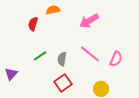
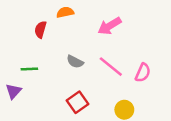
green line: (40, 56) -> (29, 69), moved, turned 32
gray semicircle: (62, 59) -> (75, 62), moved, turned -72

